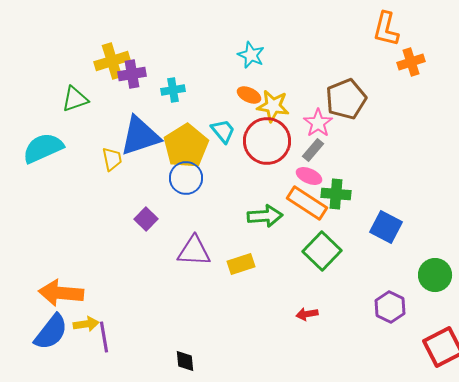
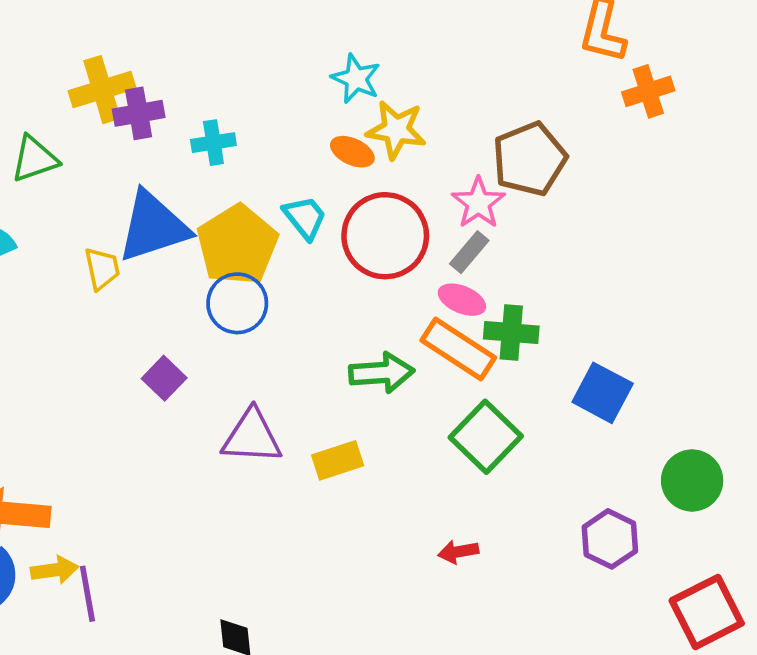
yellow star: (273, 106) -> (396, 130), moved

